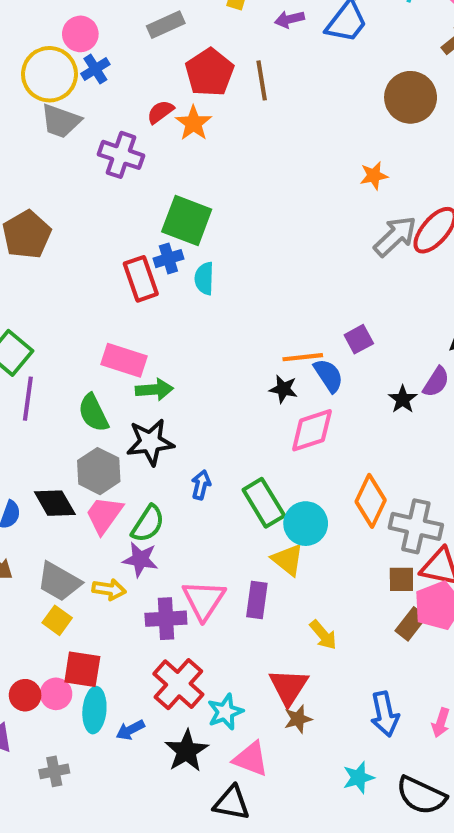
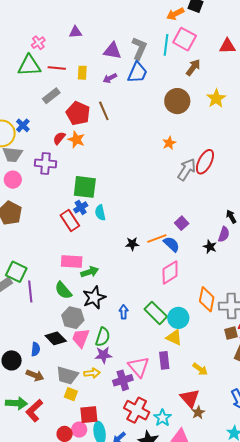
pink circle: (80, 34) -> (13, 180), moved
black star: (283, 389) -> (132, 244), moved

